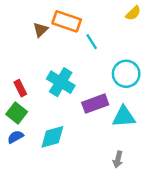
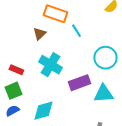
brown triangle: (40, 30) -> (39, 34), moved
red rectangle: (20, 88) -> (16, 70), turned -40
green square: (17, 113) -> (13, 91), turned 30

